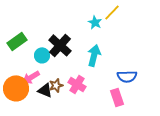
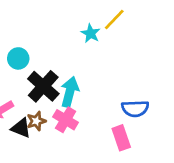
black cross: (60, 45) -> (43, 86), moved
cyan circle: (42, 55) -> (18, 58), moved
cyan arrow: (94, 55) -> (70, 92), moved

